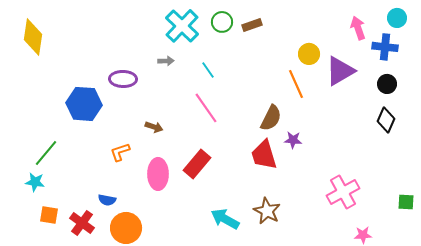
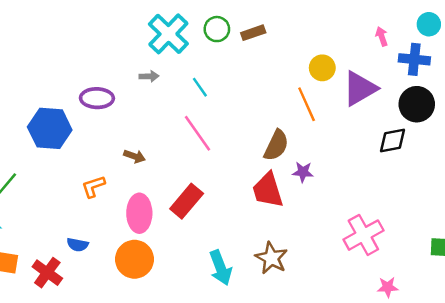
pink arrow: (358, 28) -> (382, 36), size x0.7
black circle: (387, 84) -> (417, 104), size x1.5
black diamond: (386, 120) -> (393, 141), moved, turned 55
cyan arrow: (225, 219) -> (221, 268), turned -140
orange circle: (126, 228) -> (134, 259), moved

